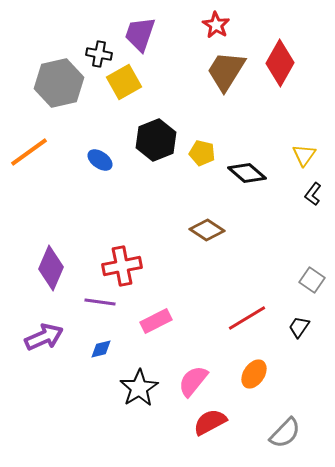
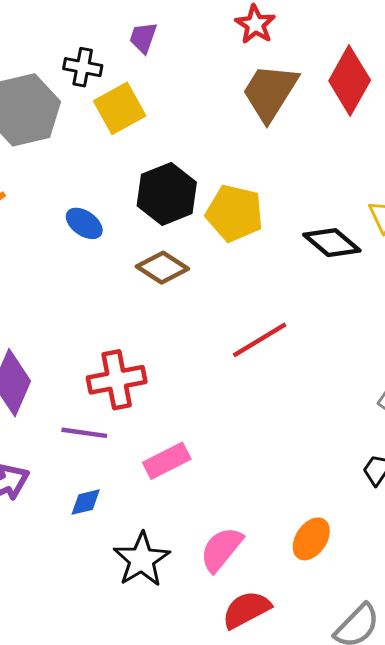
purple trapezoid: (140, 34) -> (143, 38), size x0.6
yellow pentagon: (202, 153) -> (235, 213), size x1.5
black diamond: (247, 173) -> (332, 243), moved
brown diamond: (207, 230) -> (162, 268), moved
red line: (247, 318) -> (260, 340), moved

